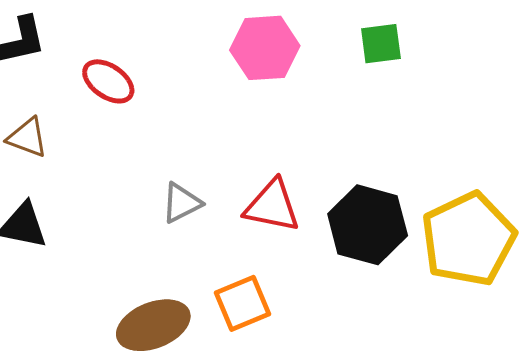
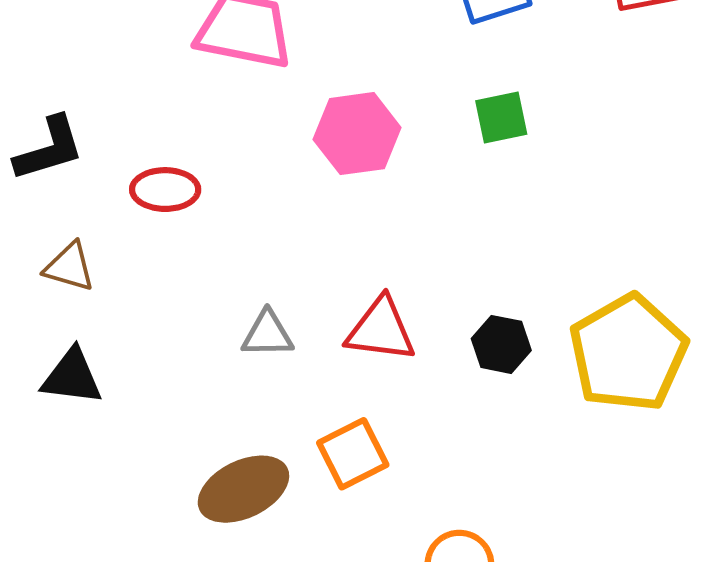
red ellipse: (108, 81) -> (165, 190), turned -30
gray triangle: (181, 203) -> (267, 334), turned 30
black hexagon: (368, 225) -> (501, 344), size x0.6

